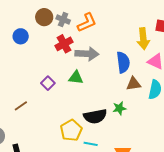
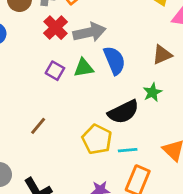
blue semicircle: (123, 62) -> (114, 60), moved
purple square: (48, 83) -> (55, 71), moved
brown line: (21, 106) -> (38, 126), moved

